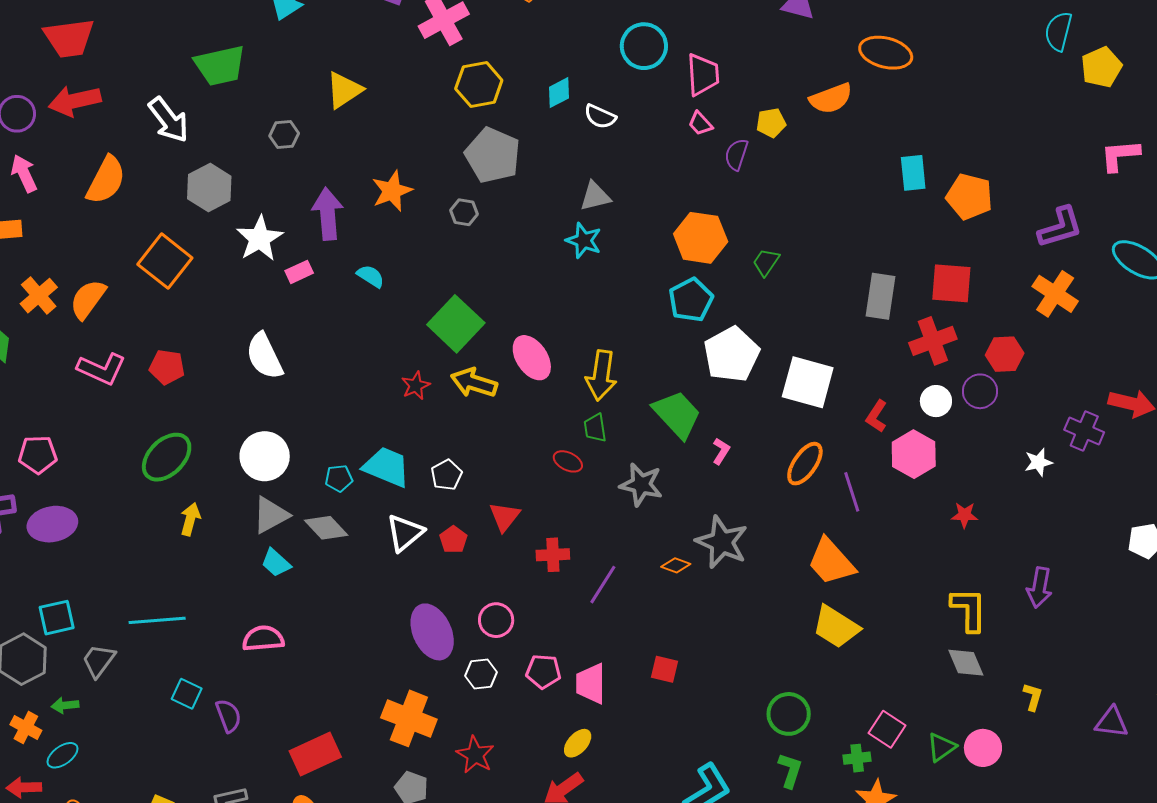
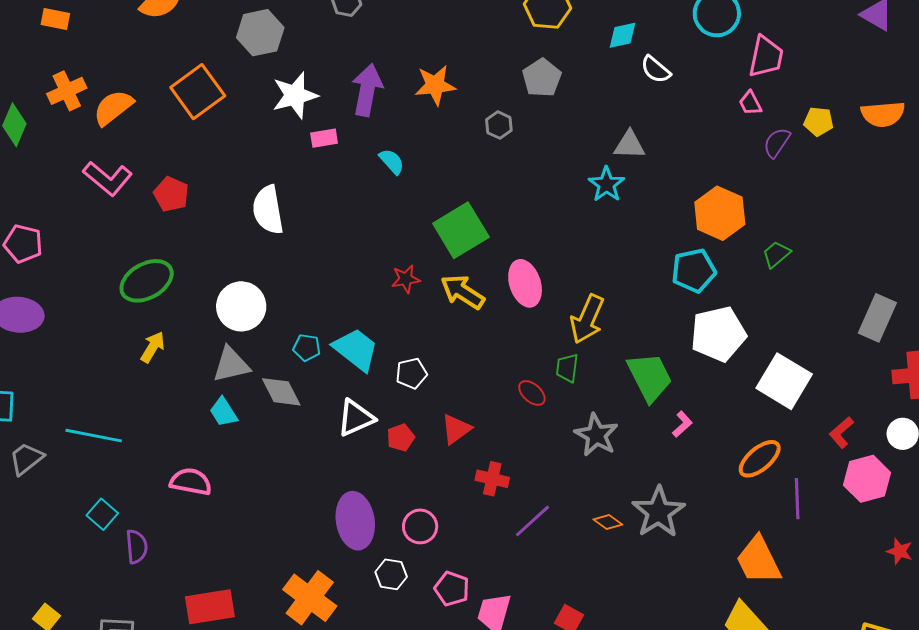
gray pentagon: (493, 155) -> (542, 78), size x0.7

